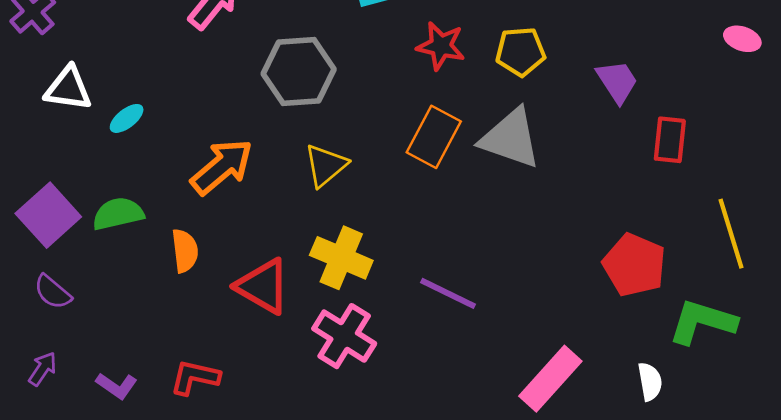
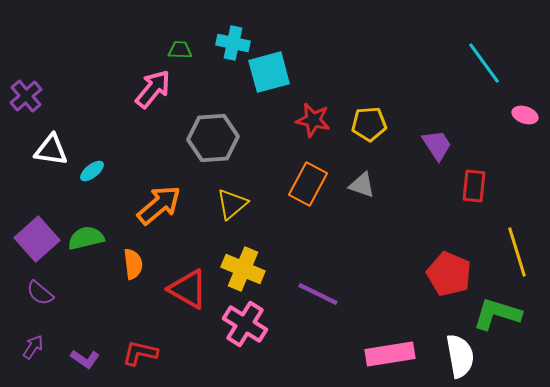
gray triangle: (511, 138) -> (362, 185), size x0.6
pink rectangle: (550, 379) -> (390, 354), turned 39
white semicircle: (650, 382) -> (460, 356), size x1.6

